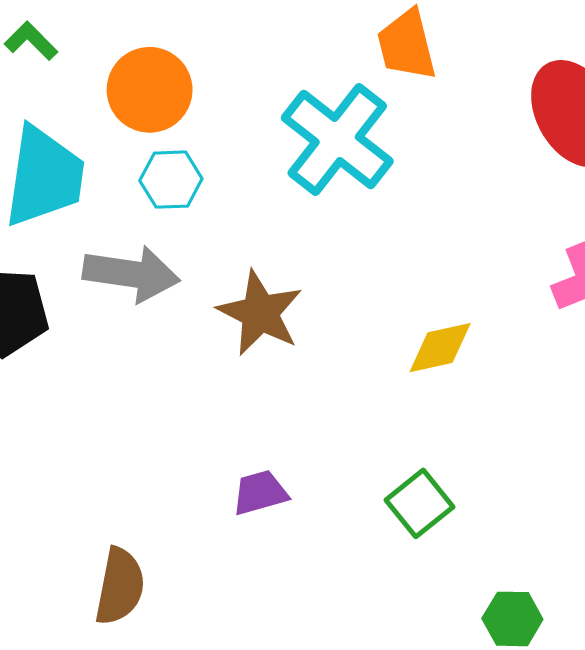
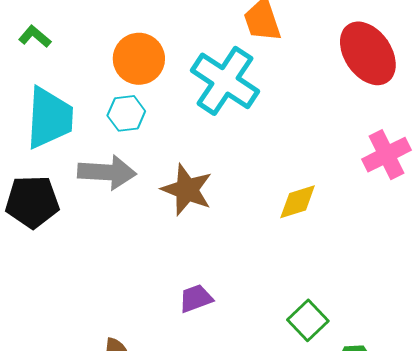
orange circle: (150, 90) -> (139, 59), moved
green square: (419, 503) -> (308, 320), moved

